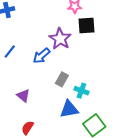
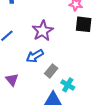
purple star: (60, 39) -> (43, 31), moved
blue arrow: (41, 56) -> (35, 56), moved

